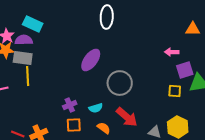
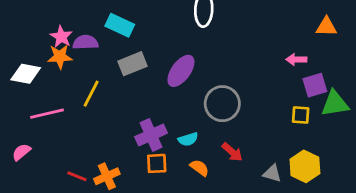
cyan rectangle: (33, 24) -> (120, 25), moved
gray rectangle: (23, 58) -> (133, 64), moved, turned -30
yellow line: (28, 76) -> (91, 94), turned 30
purple cross: (70, 105) -> (151, 135), size x1.5
red arrow: (127, 117) -> (232, 152), size x0.7

